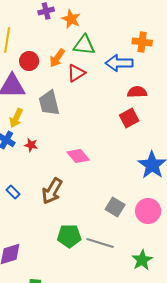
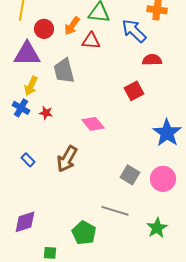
blue arrow: (119, 63) -> (134, 31), turned 44
red triangle: (76, 73) -> (91, 41), turned 36
red square: (129, 118) -> (134, 91), moved
green pentagon: (69, 236) -> (84, 233), moved, turned 30

